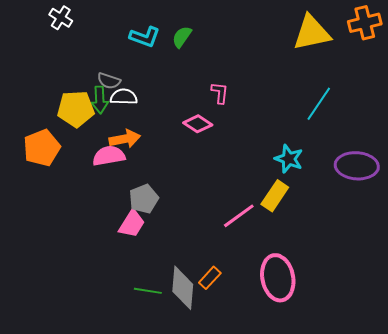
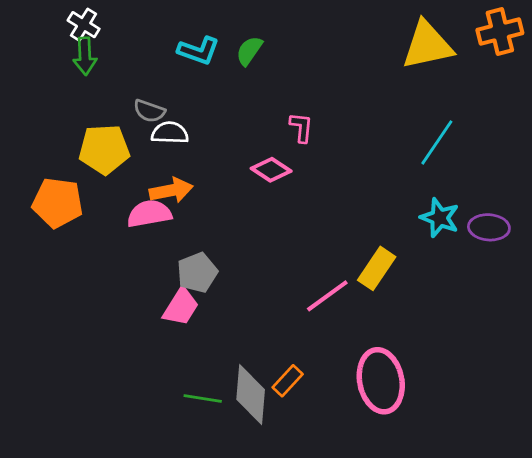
green arrow: (100, 100) -> (85, 56), moved
orange pentagon: (42, 148) -> (58, 203), turned 30
cyan star: (289, 159) -> (440, 218), moved
purple ellipse: (357, 166) -> (489, 227), size x0.7

